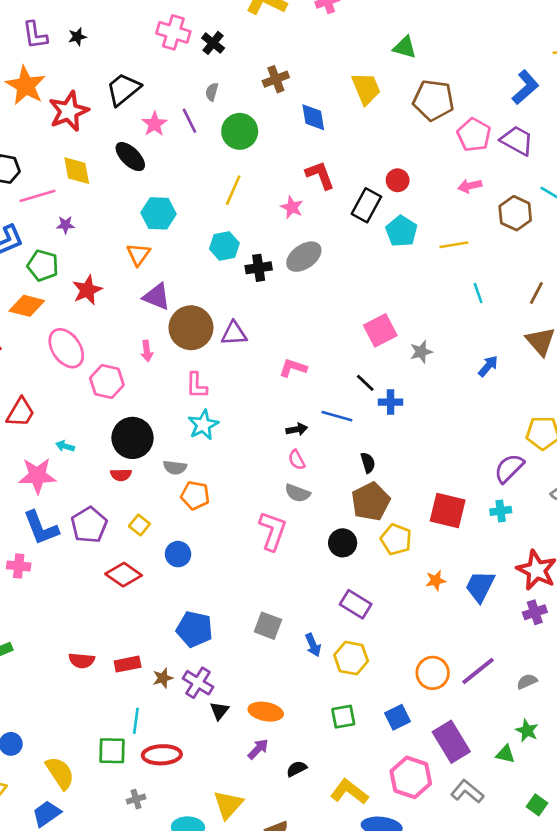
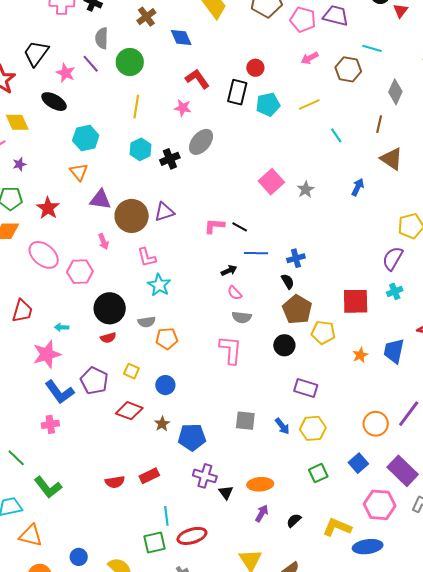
gray semicircle: (212, 92) -> (102, 38), size x1.5
cyan pentagon: (401, 231) -> (268, 104), turned -30
black line: (365, 383) -> (240, 227), moved
blue cross: (391, 402) -> (296, 258), moved
brown star: (163, 678) -> (162, 424), moved

